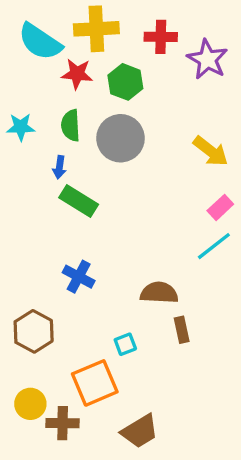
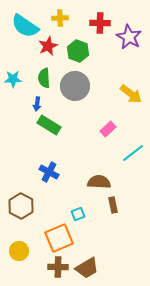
yellow cross: (96, 29) -> (60, 18), size x0.6
red star: (77, 74) -> (48, 46), turned -30
pink rectangle: (220, 207) -> (108, 129), moved
brown cross: (63, 423) -> (58, 267), moved

